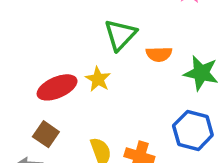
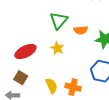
yellow star: (98, 79) -> (57, 48), moved

